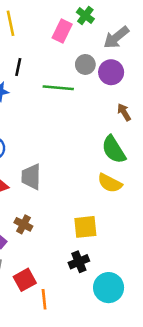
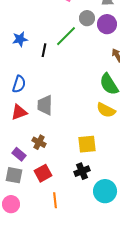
black line: (18, 67) -> (44, 50), moved
green line: (58, 88) -> (66, 36), turned -50
red square: (25, 280) -> (43, 173), moved

